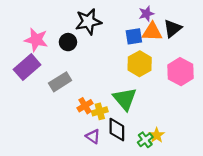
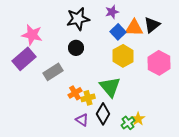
purple star: (146, 14) -> (112, 12), moved
blue square: (134, 36) -> (118, 32), turned -35
black circle: (68, 42) -> (76, 48), moved
black diamond: (117, 130) -> (103, 114), turned 30

